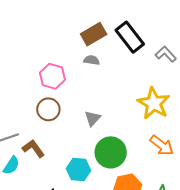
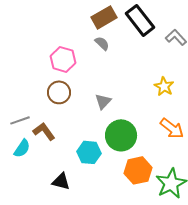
gray semicircle: (92, 60) -> (102, 43), turned 35
yellow star: (154, 103) -> (164, 86), size x0.6

